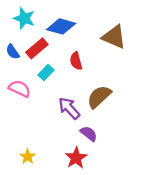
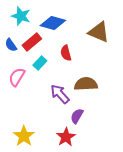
pink semicircle: (20, 89) -> (17, 77), turned -84
brown semicircle: (99, 97) -> (86, 84), turned 40
purple semicircle: (89, 134) -> (77, 116), turned -98
yellow star: (28, 157) -> (24, 136), size x1.5

